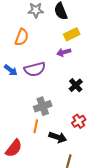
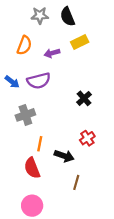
purple arrow: (64, 52) -> (52, 53), moved
gray cross: (43, 106) -> (25, 115), moved
red semicircle: (14, 148) -> (32, 168), moved, turned 120

